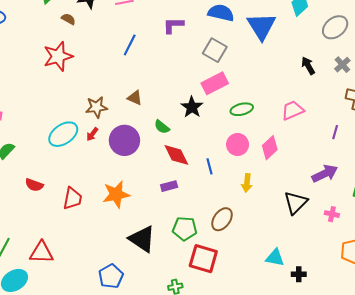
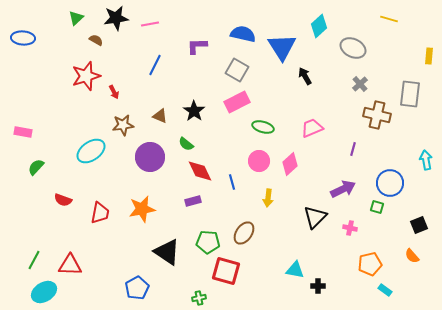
gray ellipse: (335, 27) -> (353, 48), turned 65
black arrow: (308, 66) -> (305, 76), moved
black star: (192, 107) -> (194, 111), moved
green ellipse: (242, 109) -> (263, 127), turned 30
red arrow: (92, 134) -> (114, 92), moved, turned -64

